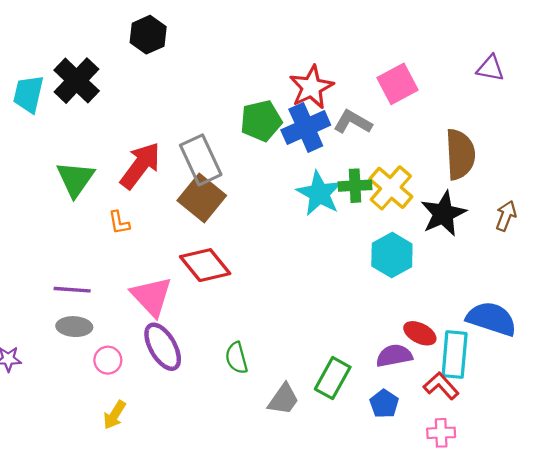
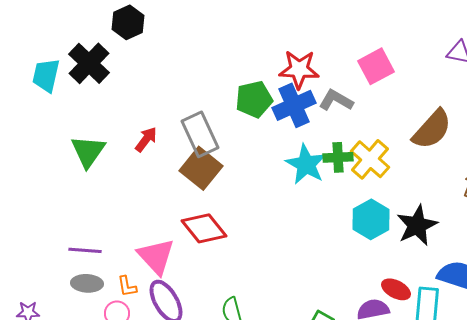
black hexagon: (148, 35) -> (128, 22), moved
red star: (311, 87) -> (299, 69), turned 30
brown semicircle: (460, 154) -> (432, 129), turned 45
red arrow: (140, 166) -> (146, 139), size x0.6
black star: (443, 214) -> (417, 225), moved
orange L-shape: (119, 223) -> (127, 286), moved

